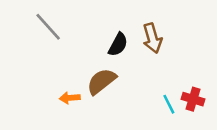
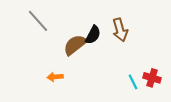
brown semicircle: (102, 81) -> (75, 45), moved

